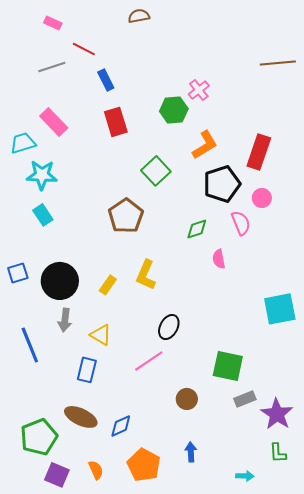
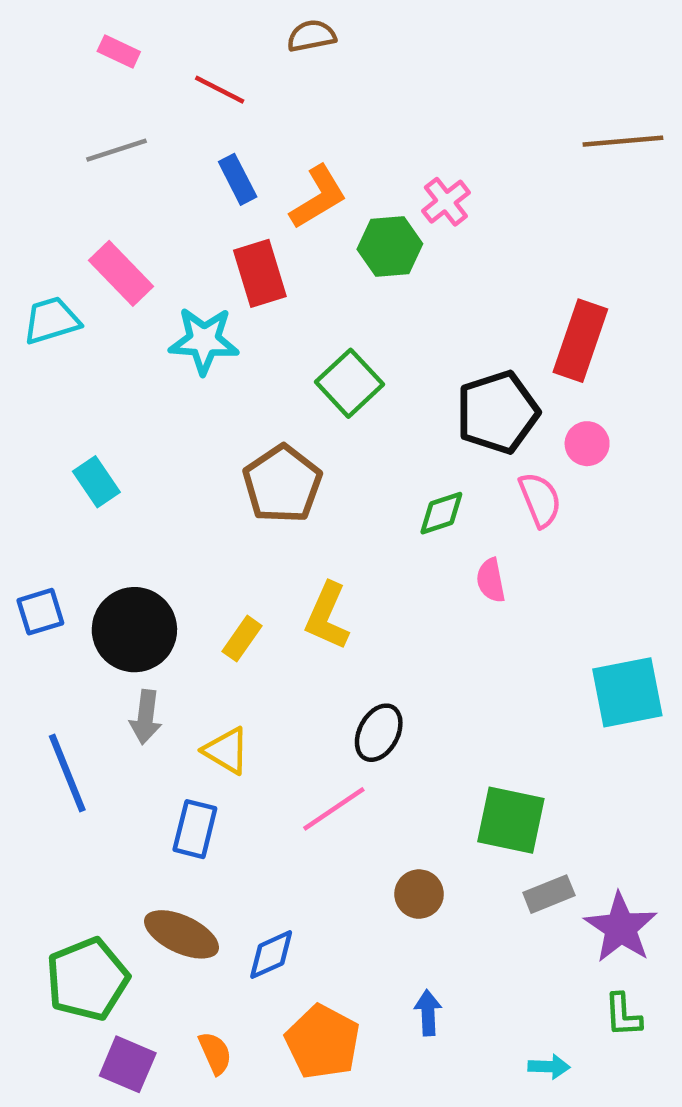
red line: (84, 49) -> (220, 90), moved
orange L-shape: (205, 145) -> (318, 197), moved
cyan star: (42, 175) -> (204, 341), moved

